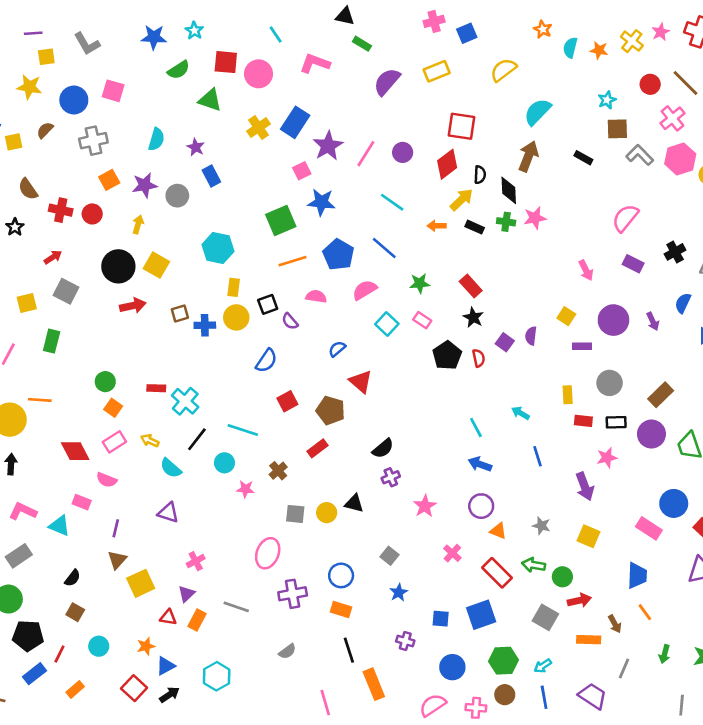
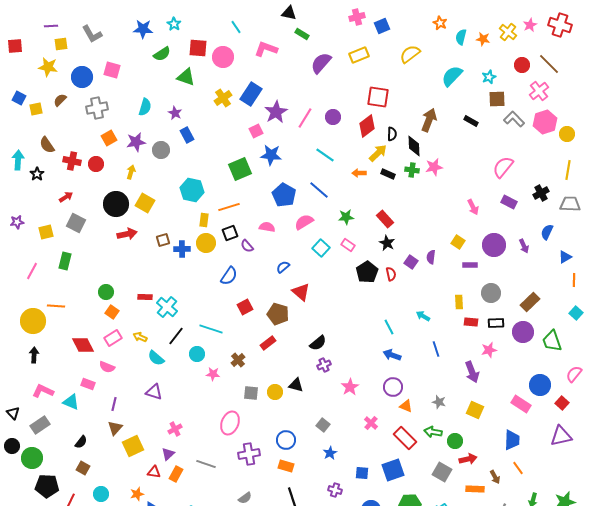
cyan semicircle: (538, 112) -> (452, 76), moved
orange line: (293, 261) -> (229, 207), moved

